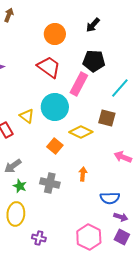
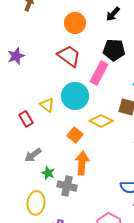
orange arrow: (83, 174) -> (82, 163), moved, size x1.6
gray cross: (50, 183) -> (67, 186), moved
green star: (20, 186) -> (48, 173), moved

